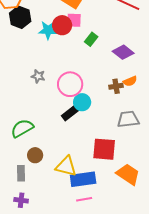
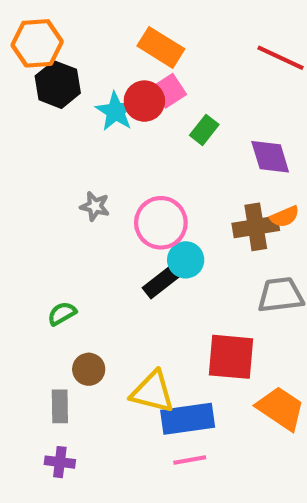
pink square: (74, 20) -> (169, 91), turned -35
cyan star: (48, 30) -> (116, 111), turned 30
purple diamond: (123, 52) -> (270, 157), turned 35
brown cross: (116, 86) -> (256, 227), size x1.5
green semicircle: (22, 128) -> (62, 314), size x0.6

